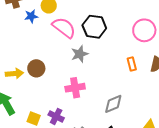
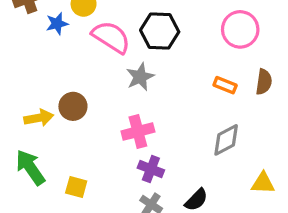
orange rectangle: (132, 64) -> (225, 85), turned -48
gray diamond: (113, 104) -> (226, 140), moved
purple cross: (56, 116) -> (151, 169), moved

